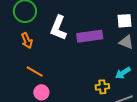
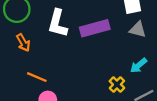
yellow cross: (102, 87) -> (117, 85), turned -32

